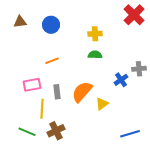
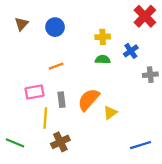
brown triangle: (20, 22) -> (21, 24), turned -40
blue cross: (121, 80) -> (131, 51), moved
green line: (27, 132) -> (15, 143), moved

